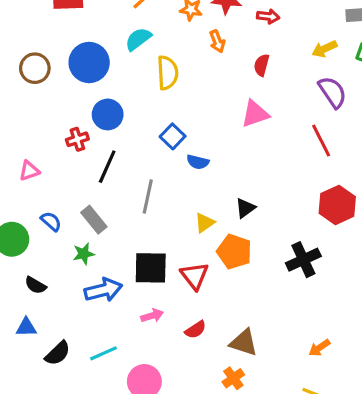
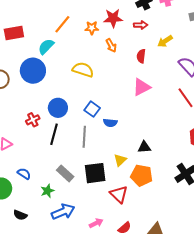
cyan semicircle: (138, 39) -> (46, 47), moved
yellow arrow: (324, 49) -> (165, 41), moved
yellow semicircle: (168, 73) -> (83, 70), turned -60
blue circle: (108, 114) -> (58, 108), moved
gray line: (148, 196) -> (84, 137), moved
black triangle: (245, 208) -> (144, 147), turned 40
gray rectangle: (94, 220) -> (65, 173), moved
black square: (151, 268) -> (95, 173), moved

